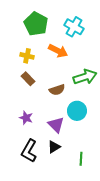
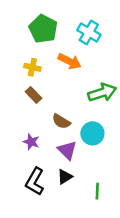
brown semicircle: (57, 90) -> (61, 121), moved, turned 49

